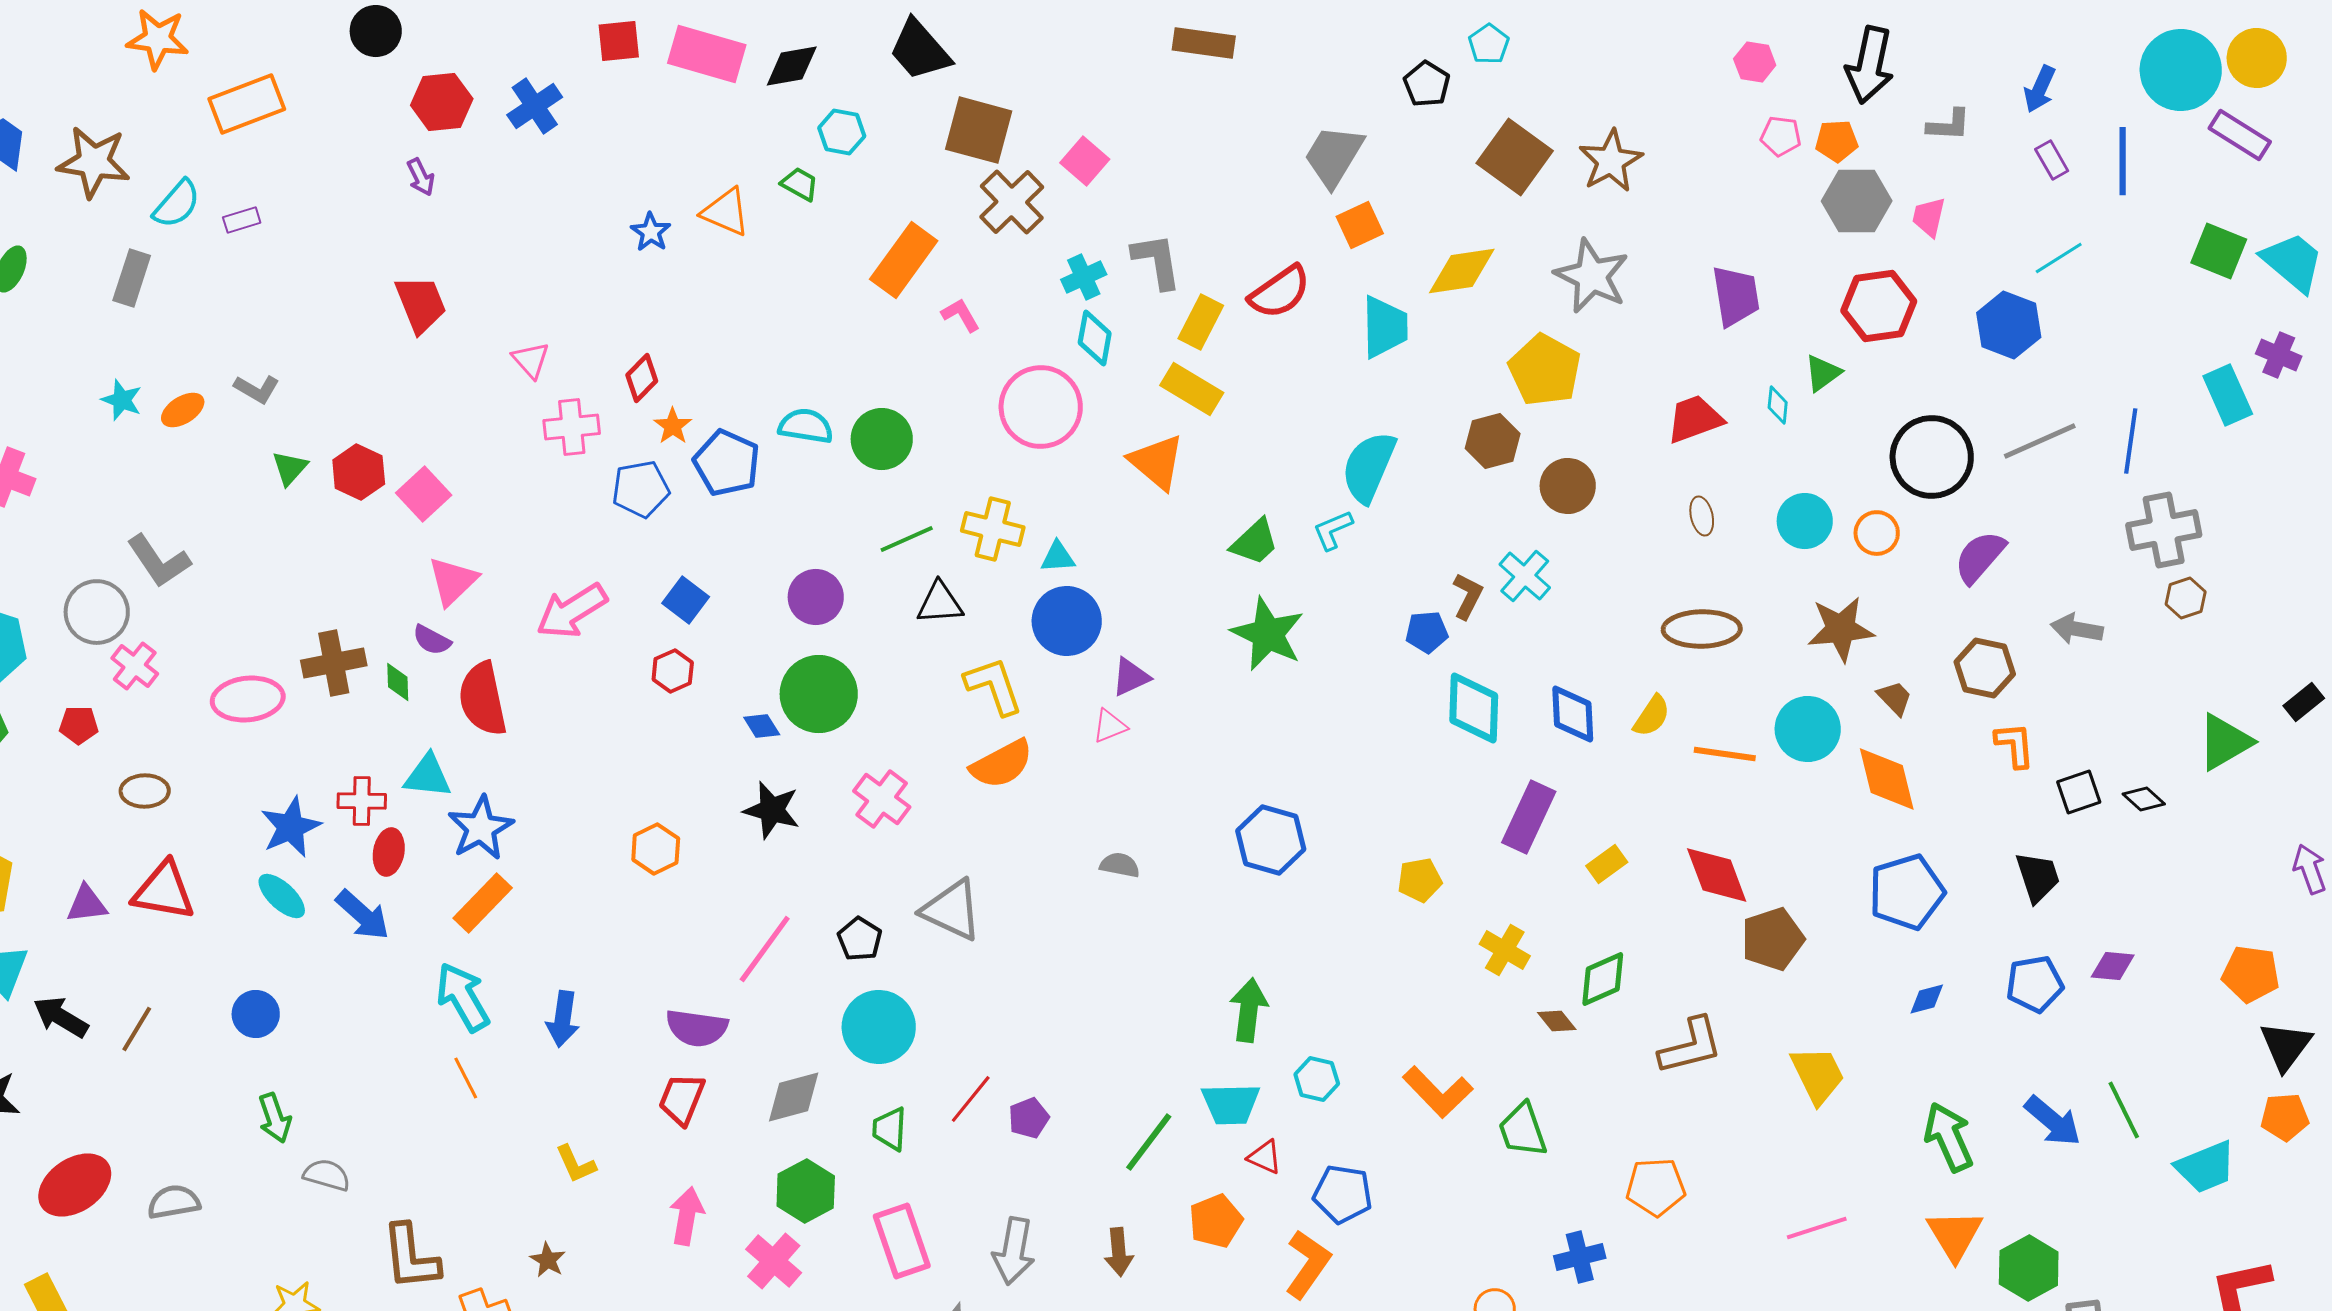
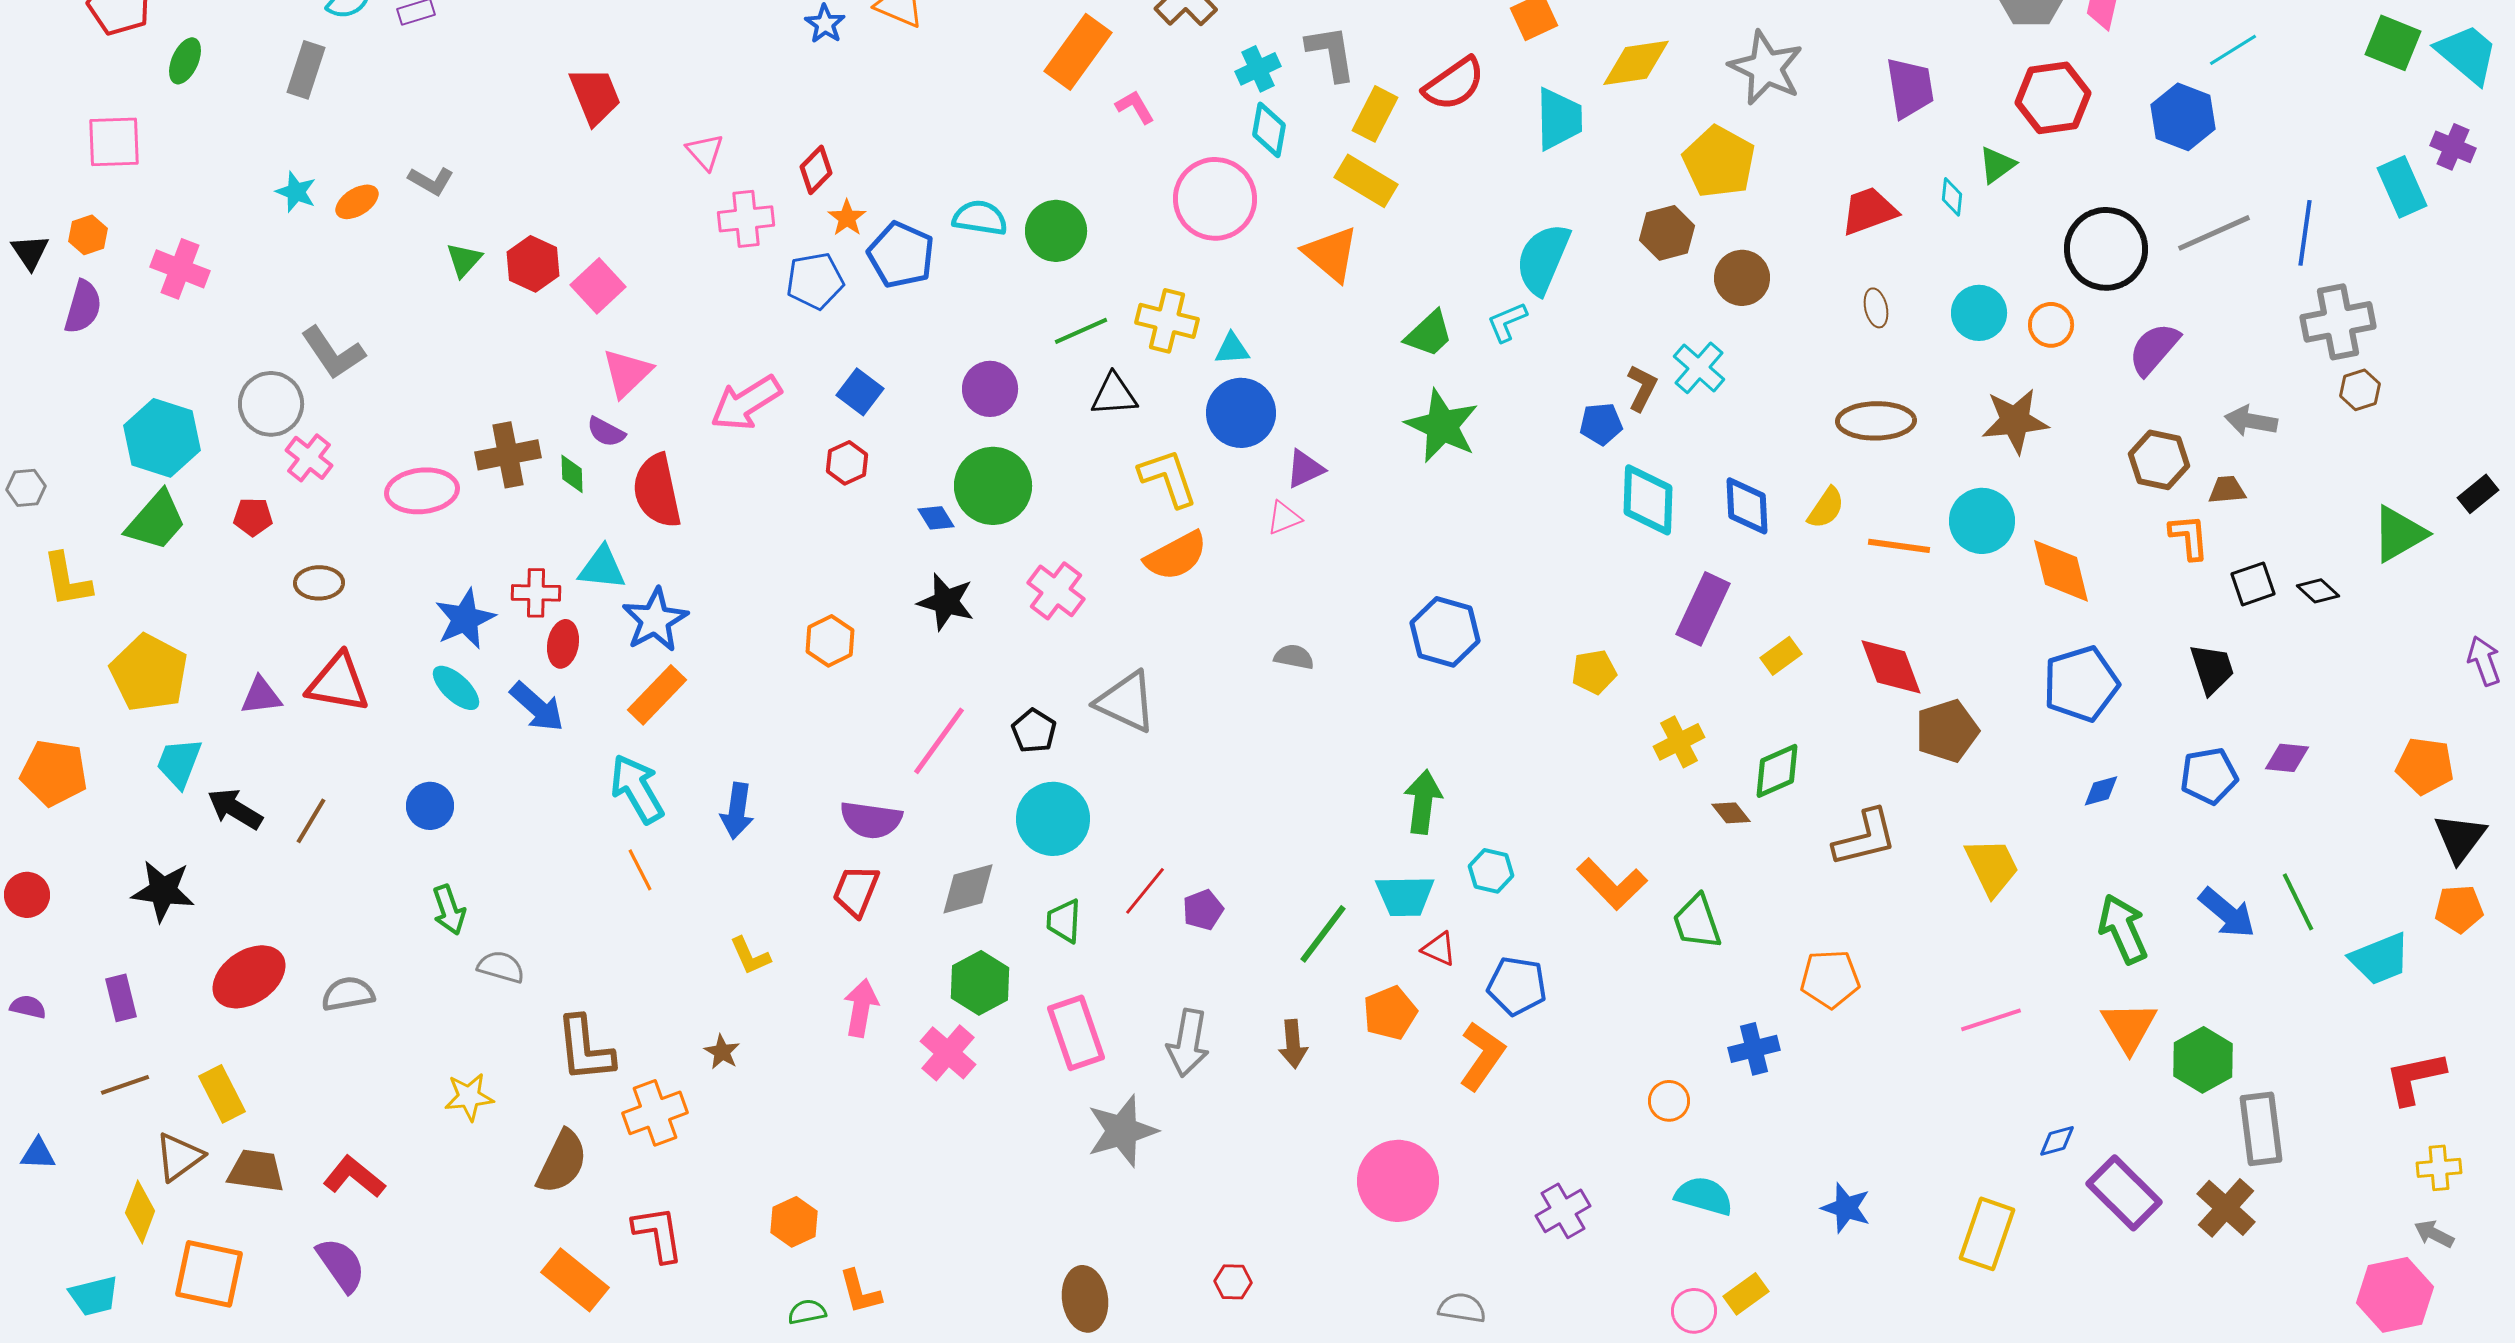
brown trapezoid: (1895, 698) -> (2227, 490), moved, turned -51
yellow cross: (1505, 950) -> (1679, 742), turned 33

